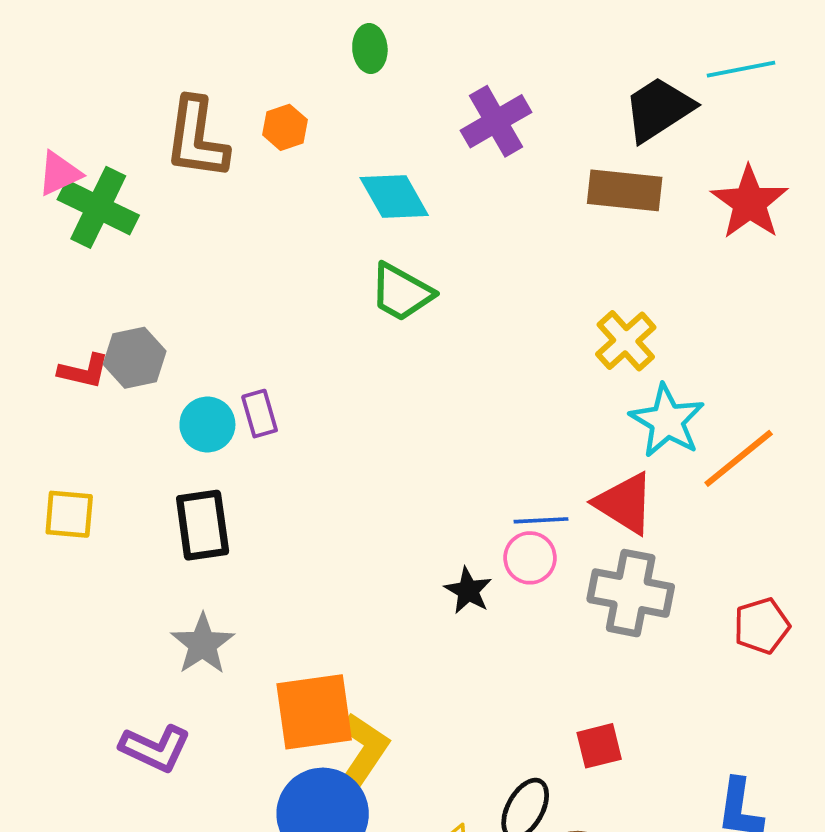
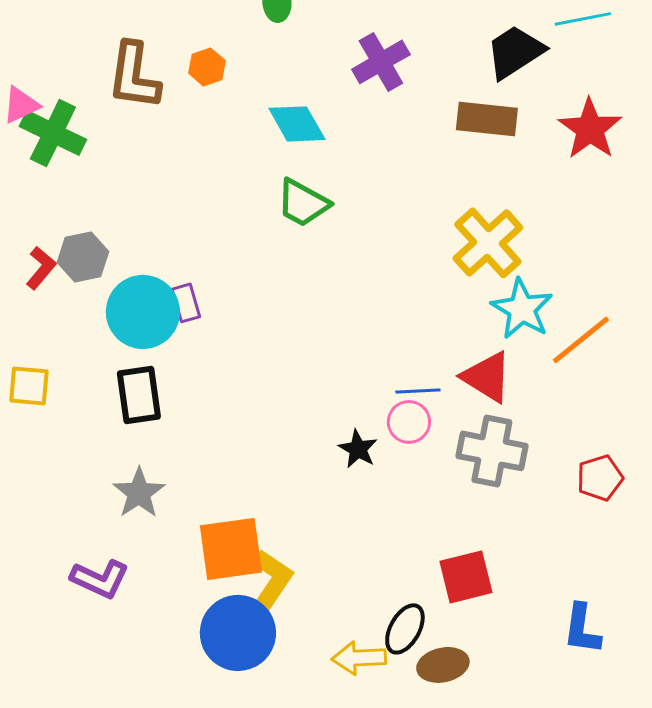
yellow cross: (626, 341) -> (488, 243), size x1.4
red L-shape: (84, 371) -> (41, 268), turned -63
cyan circle: (207, 424) -> (143, 312), size x1.6
red square: (599, 746) -> (466, 577), size x1.4

